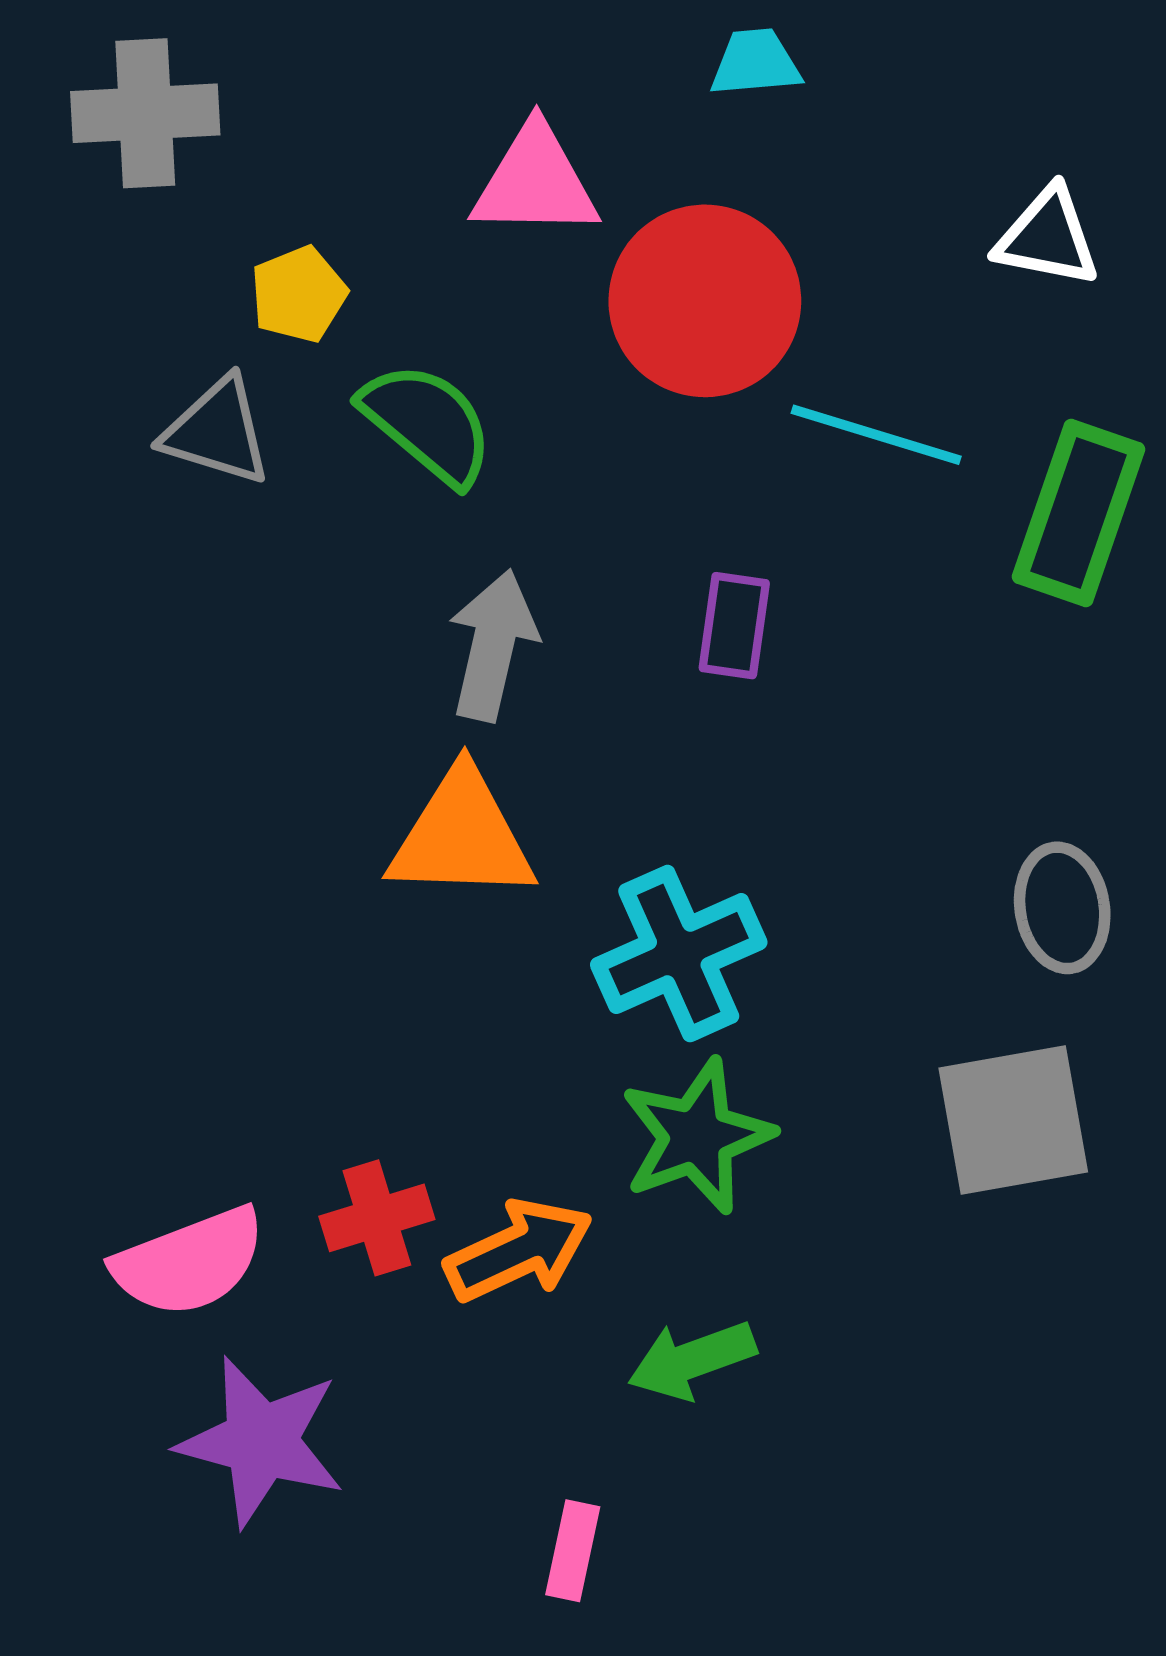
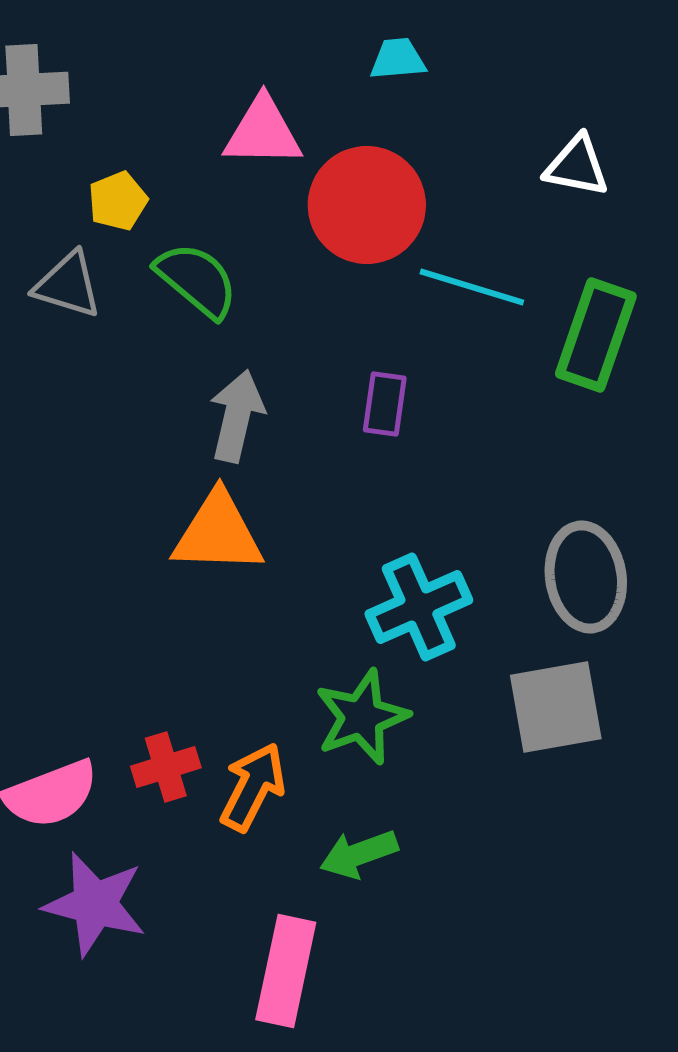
gray ellipse: (1062, 908) -> (586, 577), size x1.4
cyan cross: (679, 954) -> (419, 607), moved
orange arrow: (519, 1251) -> (253, 787), turned -38
pink rectangle: (573, 1551) -> (286, 971), size x1.8

